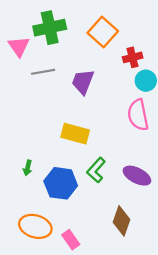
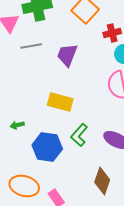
green arrow: (28, 168) -> (17, 125), moved, turned 64

